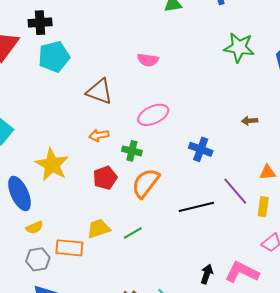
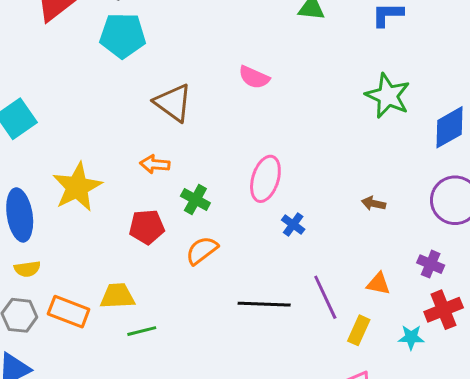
pink ellipse: (153, 115) -> (265, 179), moved, turned -64
blue cross: (201, 149) -> (293, 225), size x0.7
orange semicircle: (146, 183) -> (202, 250), size x0.7
green line: (133, 233) -> (142, 331), moved

